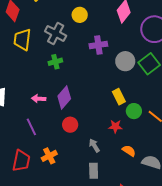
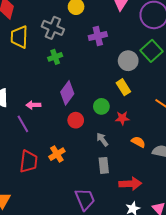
gray circle: (125, 61) -> (128, 61), moved
pink arrow: (39, 99) -> (33, 105), moved
green circle: (134, 111) -> (101, 106), moved
purple line: (31, 127) -> (23, 124), moved

